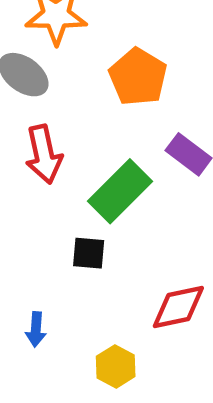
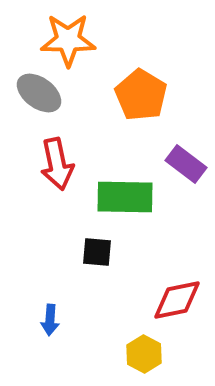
green rectangle: (120, 191) -> (125, 197), turned 46
yellow hexagon: (116, 366) -> (144, 354), moved

